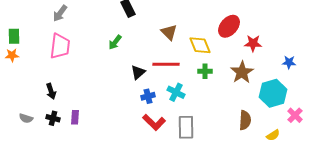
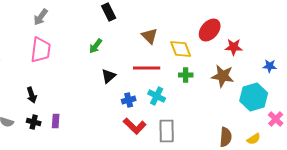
black triangle: (138, 72) -> (109, 76), moved
brown star: (242, 72) -> (223, 76), turned -30
brown semicircle: (245, 120) -> (226, 137), moved

